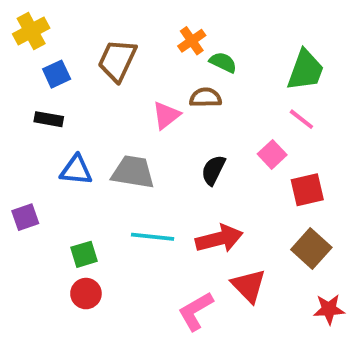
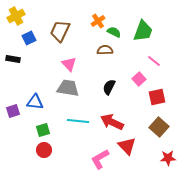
green trapezoid: (305, 70) -> (143, 31), moved
pink triangle: (166, 115) -> (69, 64), moved, turned -35
black rectangle: (49, 119) -> (13, 59), moved
blue triangle: (76, 170) -> (35, 102), moved
red arrow: (219, 239) -> (112, 122), turned -140

